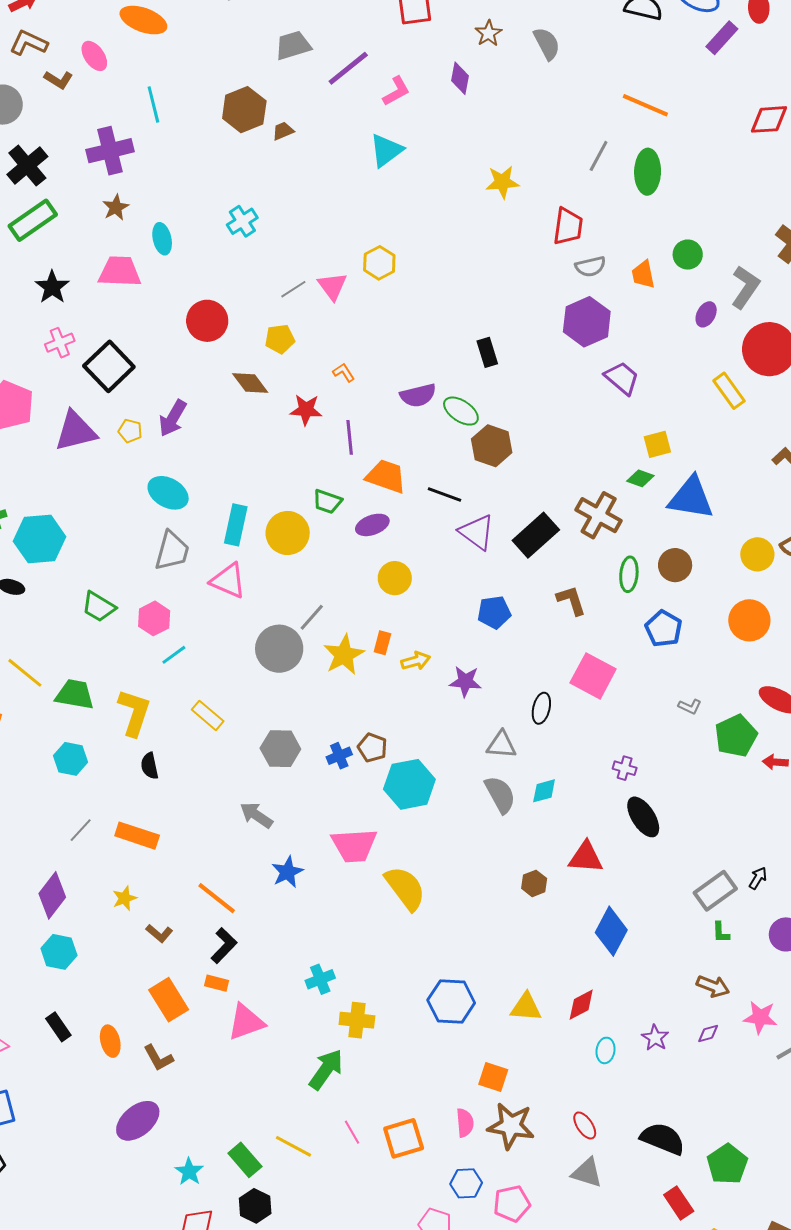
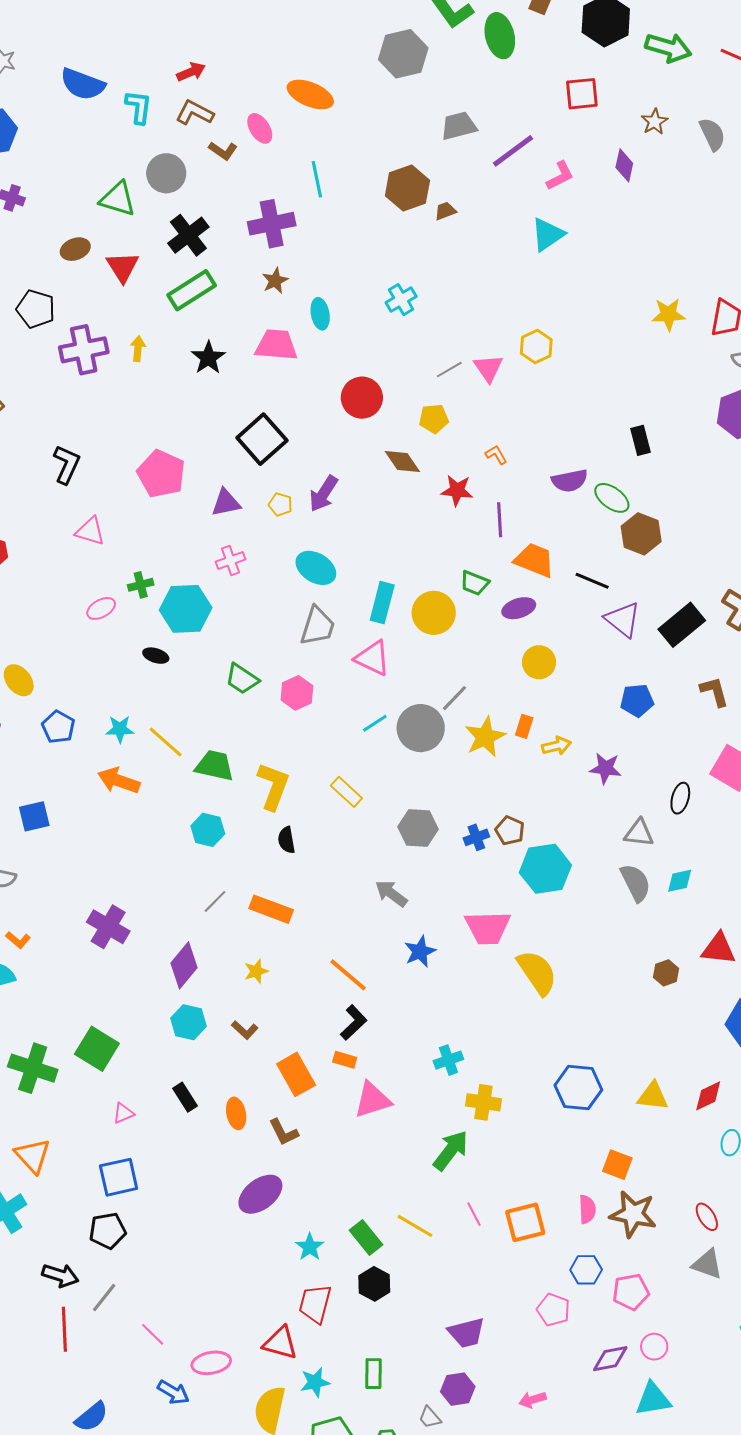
yellow star: (502, 182) -> (668, 314), moved
pink cross: (60, 343) -> (230, 561), moved
purple triangle: (76, 431) -> (226, 503), size x0.7
cyan line: (174, 655) -> (375, 723), moved
brown L-shape: (159, 933) -> (245, 1030), moved

